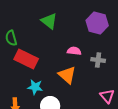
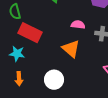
cyan star: (35, 87) -> (17, 54), moved

